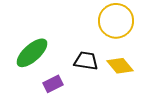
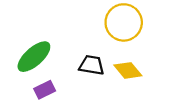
purple rectangle: (53, 84) -> (45, 90), moved

